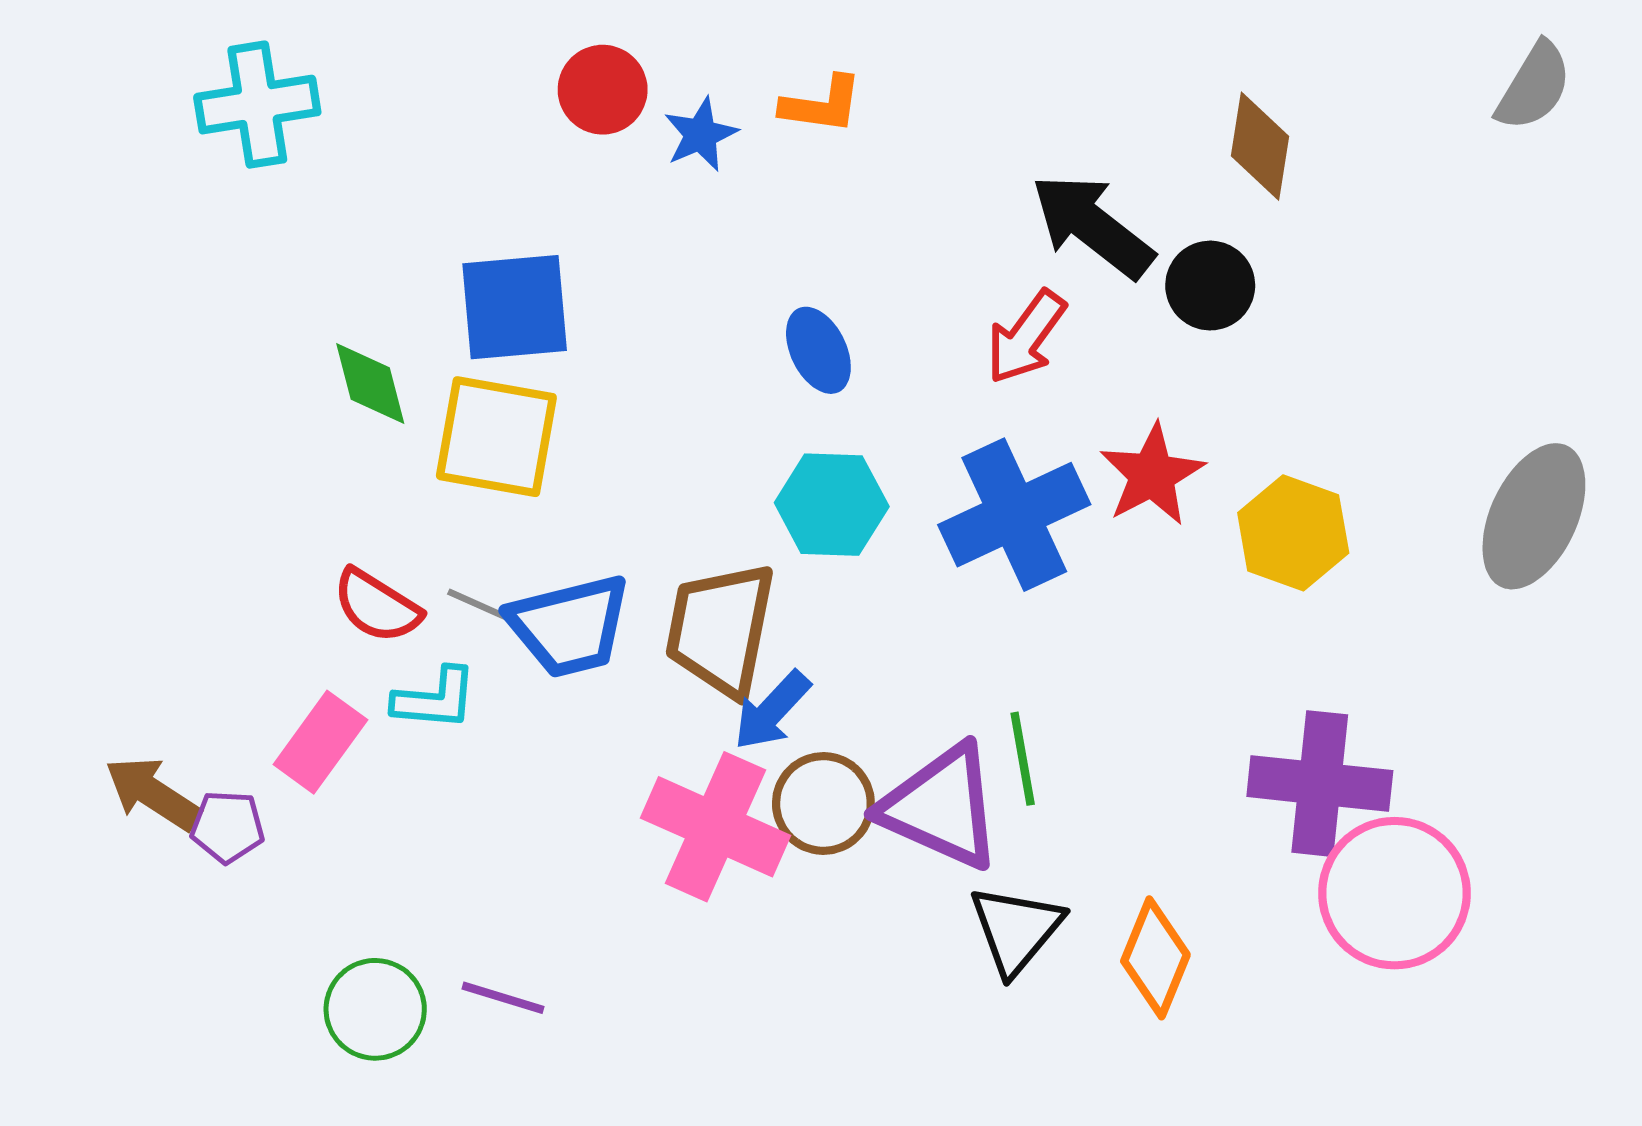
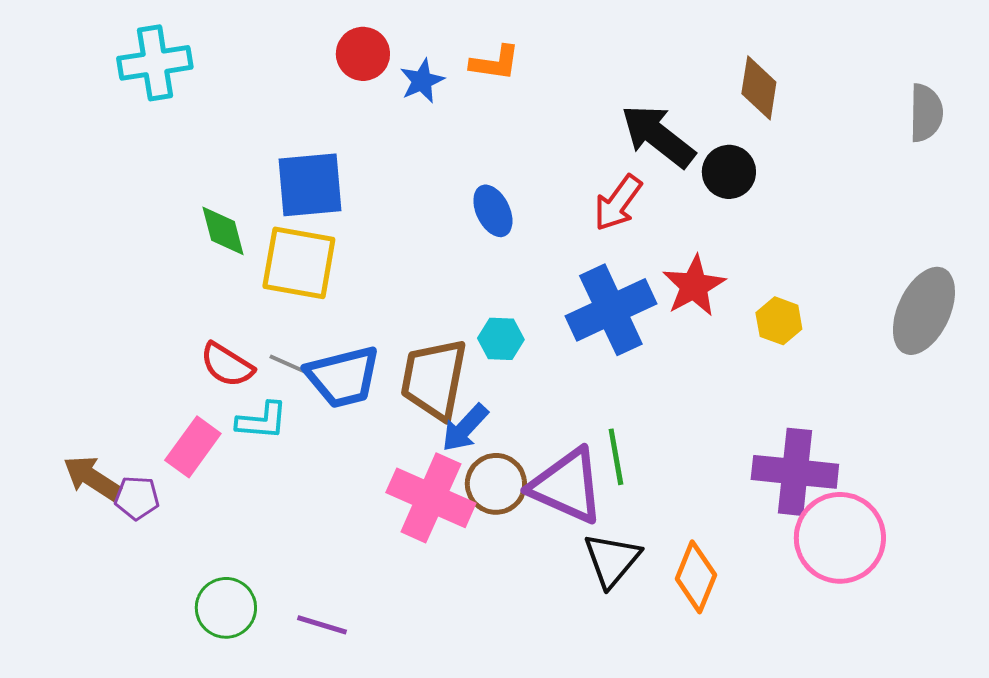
gray semicircle: (1534, 86) -> (926, 113), moved, turned -30
cyan hexagon: (832, 505) -> (501, 339), moved, size x0.7
yellow hexagon: (1293, 533) -> (779, 321), size x0.7
purple line: (503, 998) -> (322, 625), moved

